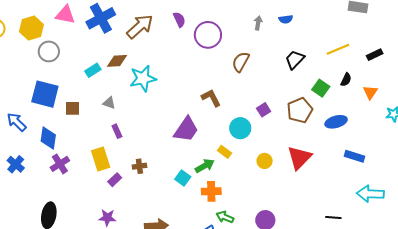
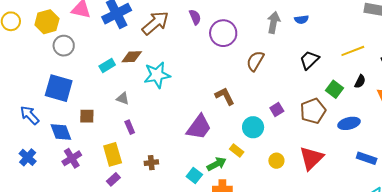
gray arrow: (258, 23) -> (274, 23), size x1.5
brown square: (72, 108) -> (87, 116), moved
blue diamond: (48, 138) -> (61, 132), turned -30
purple rectangle: (115, 180) -> (113, 179), moved

